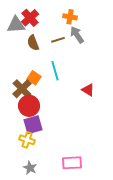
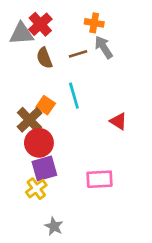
yellow cross: (27, 140) -> (36, 189), turned 35
pink rectangle: (72, 163) -> (100, 179), moved
gray star: (30, 168) -> (54, 226), moved

